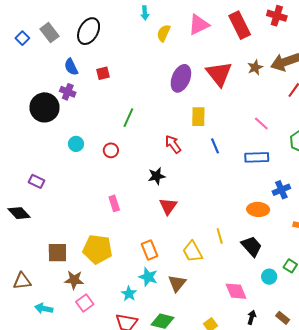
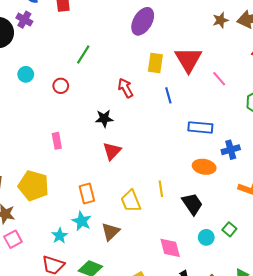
red triangle: (219, 74) -> (188, 60), moved
blue rectangle: (257, 157) -> (200, 127), moved

